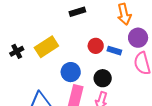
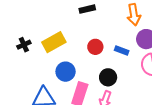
red circle: (96, 46) -> (95, 47), moved
blue circle: (71, 72) -> (66, 72), moved

